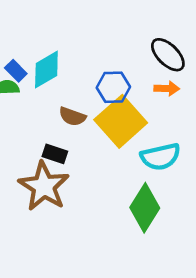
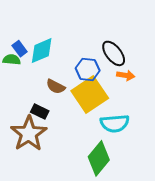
black ellipse: (168, 55) -> (114, 53), moved

